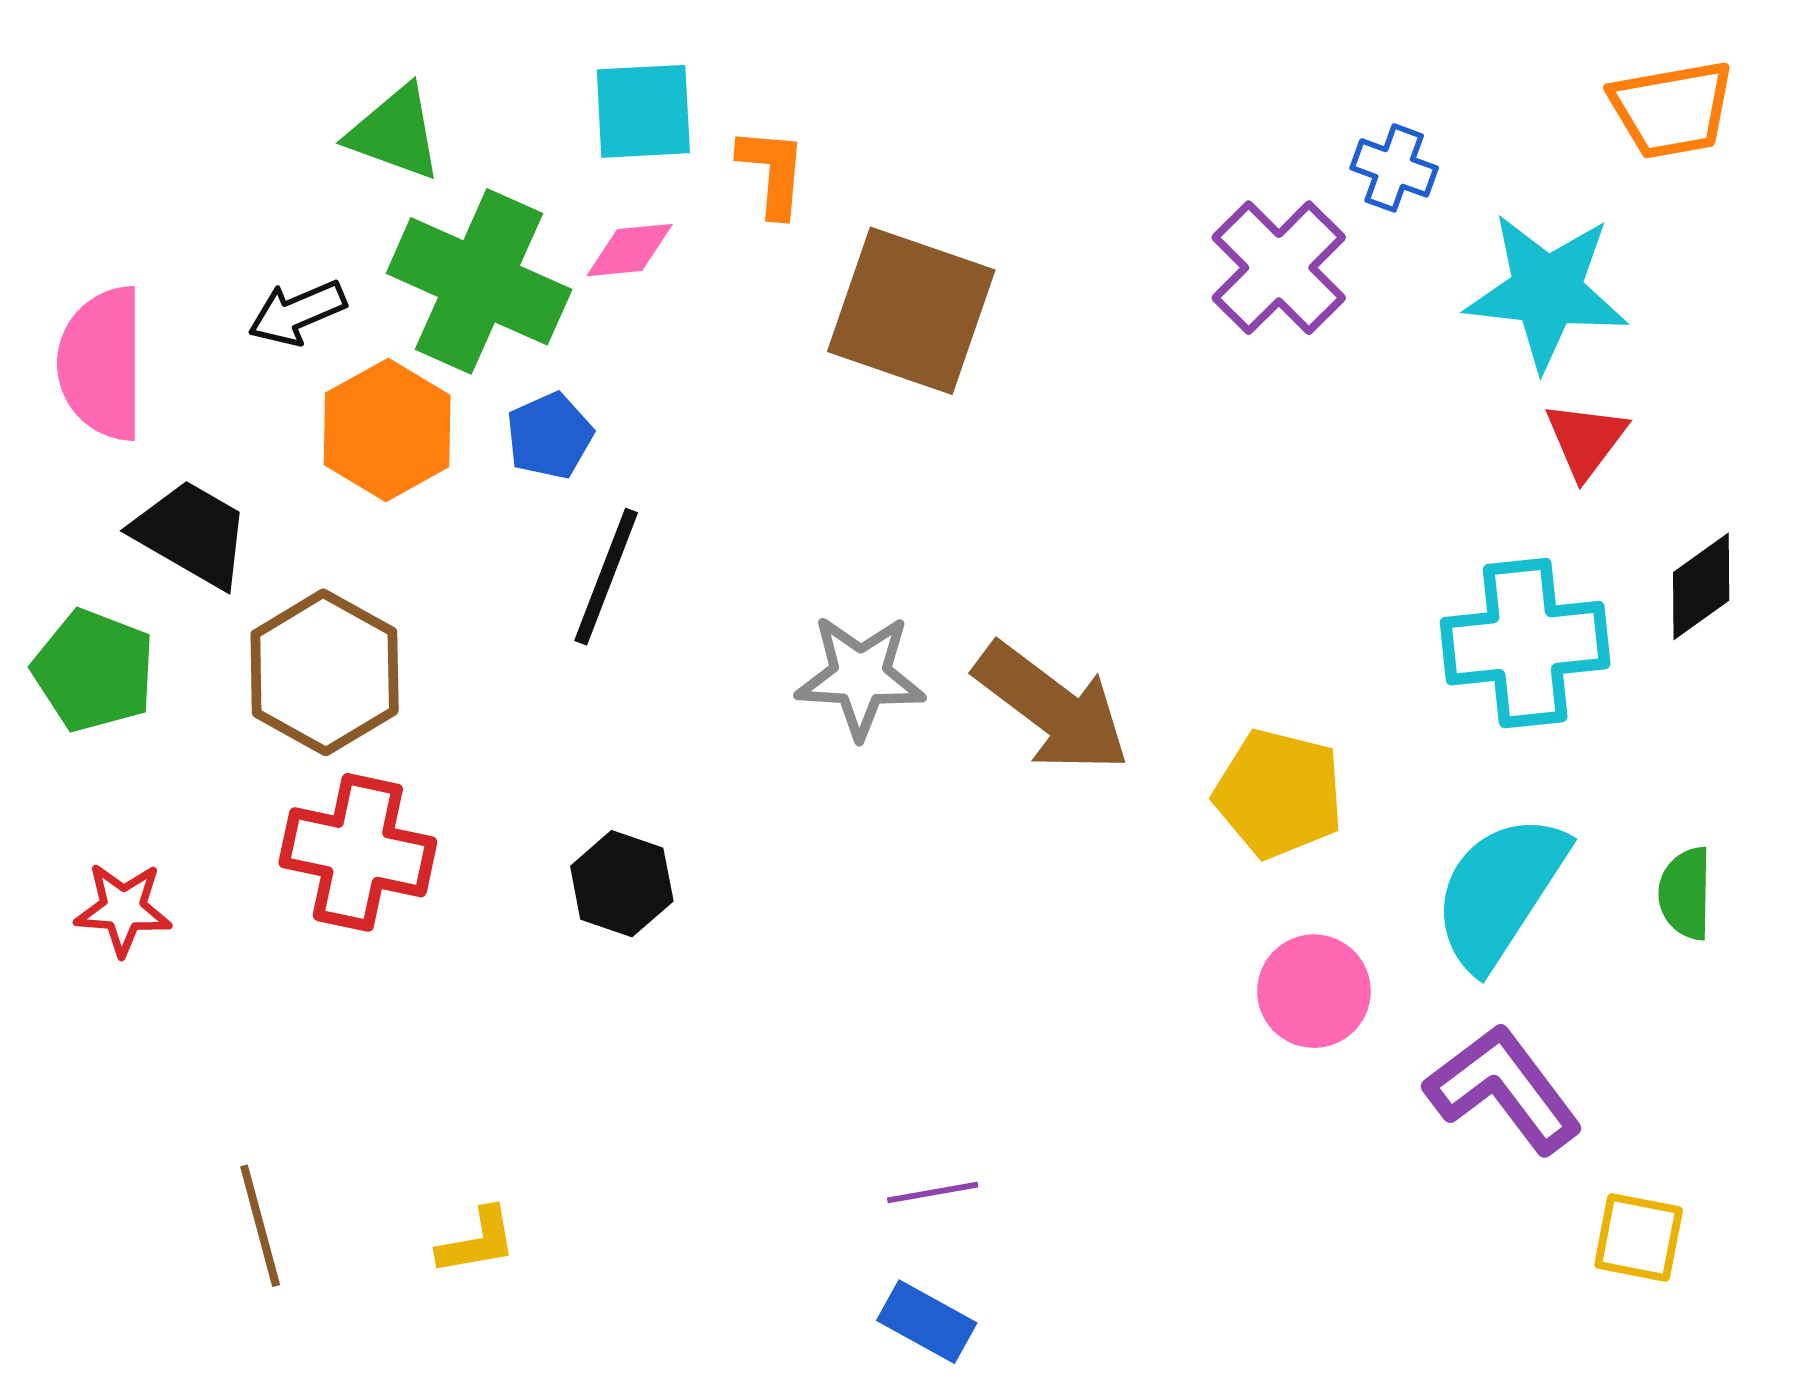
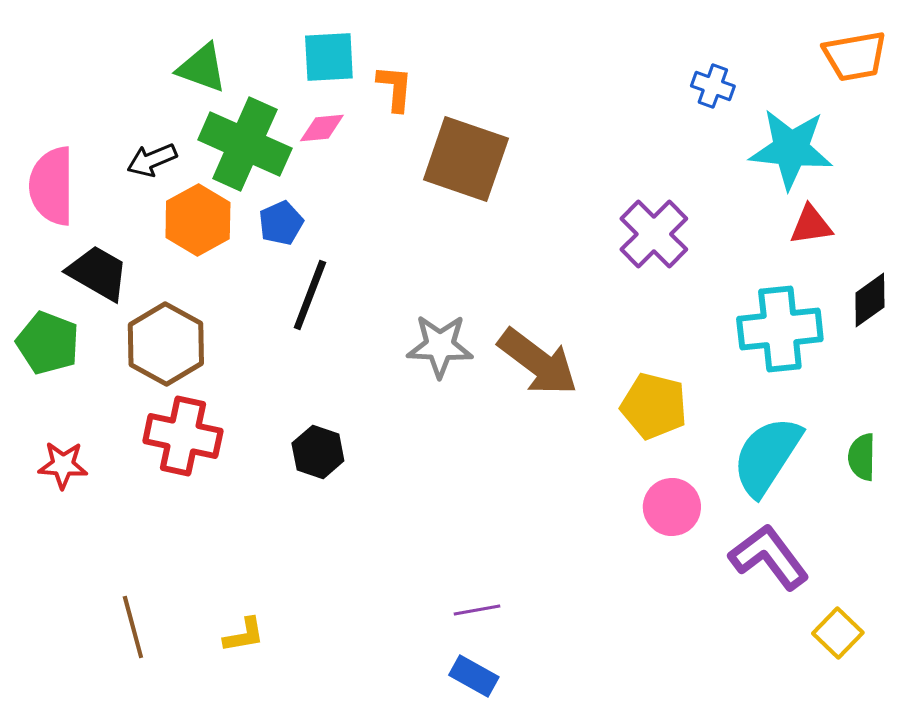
purple cross: (1279, 268) -> (654, 234), moved
red triangle: (1586, 440) -> (811, 225), turned 45
yellow square: (1639, 1238) -> (838, 633), turned 33

